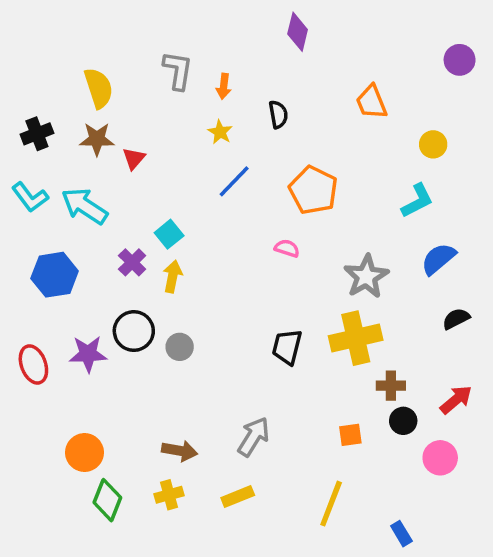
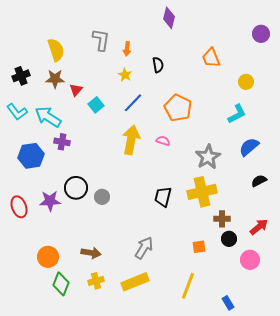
cyan square: (169, 234) -> (96, 105), moved
purple cross: (132, 262) -> (62, 142), moved, turned -35
yellow arrow: (173, 276) -> (131, 140), moved, size x1.6
brown arrow: (180, 451) -> (91, 253), moved
yellow rectangle: (238, 497) -> (135, 282), size x1.5

